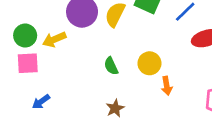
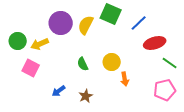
pink square: (28, 63) -> (31, 68), moved, turned 30
blue arrow: (41, 102) -> (59, 91), moved

